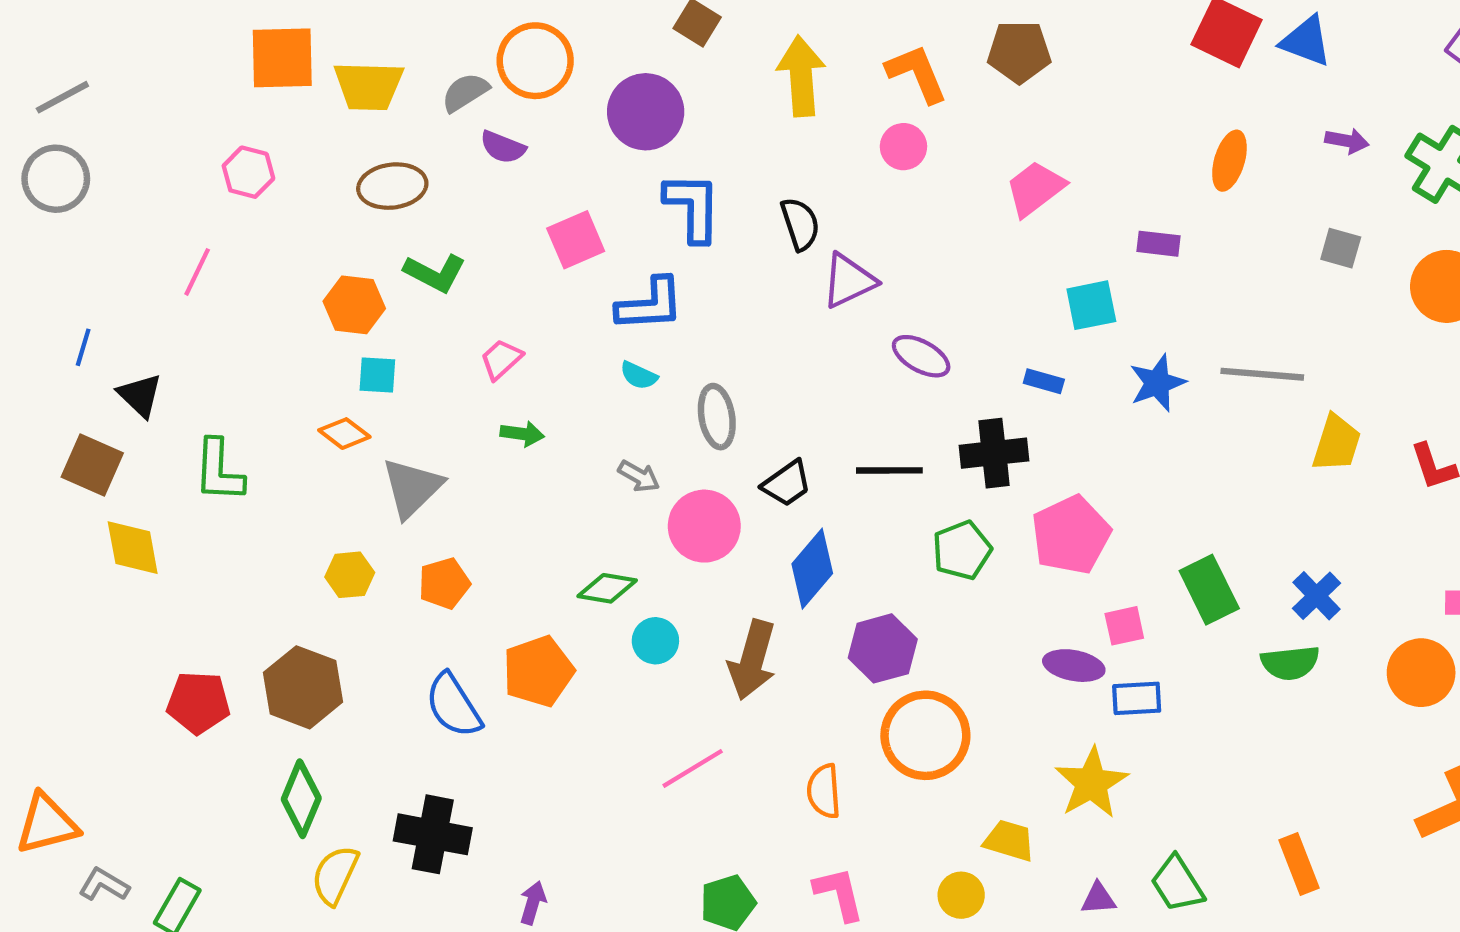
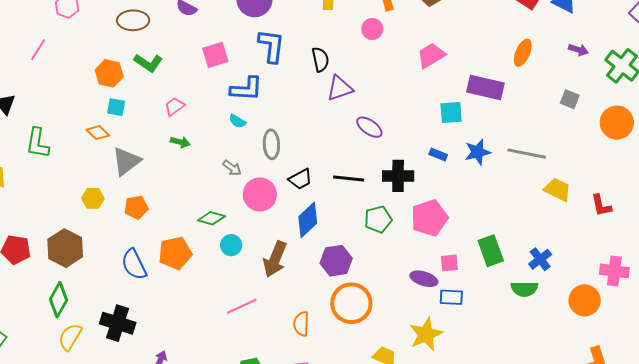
purple rectangle: (1158, 244) -> (485, 88), size x1.8
blue rectangle: (1044, 381) -> (438, 155), moved
yellow trapezoid: (1337, 443) -> (558, 189), turned -88

